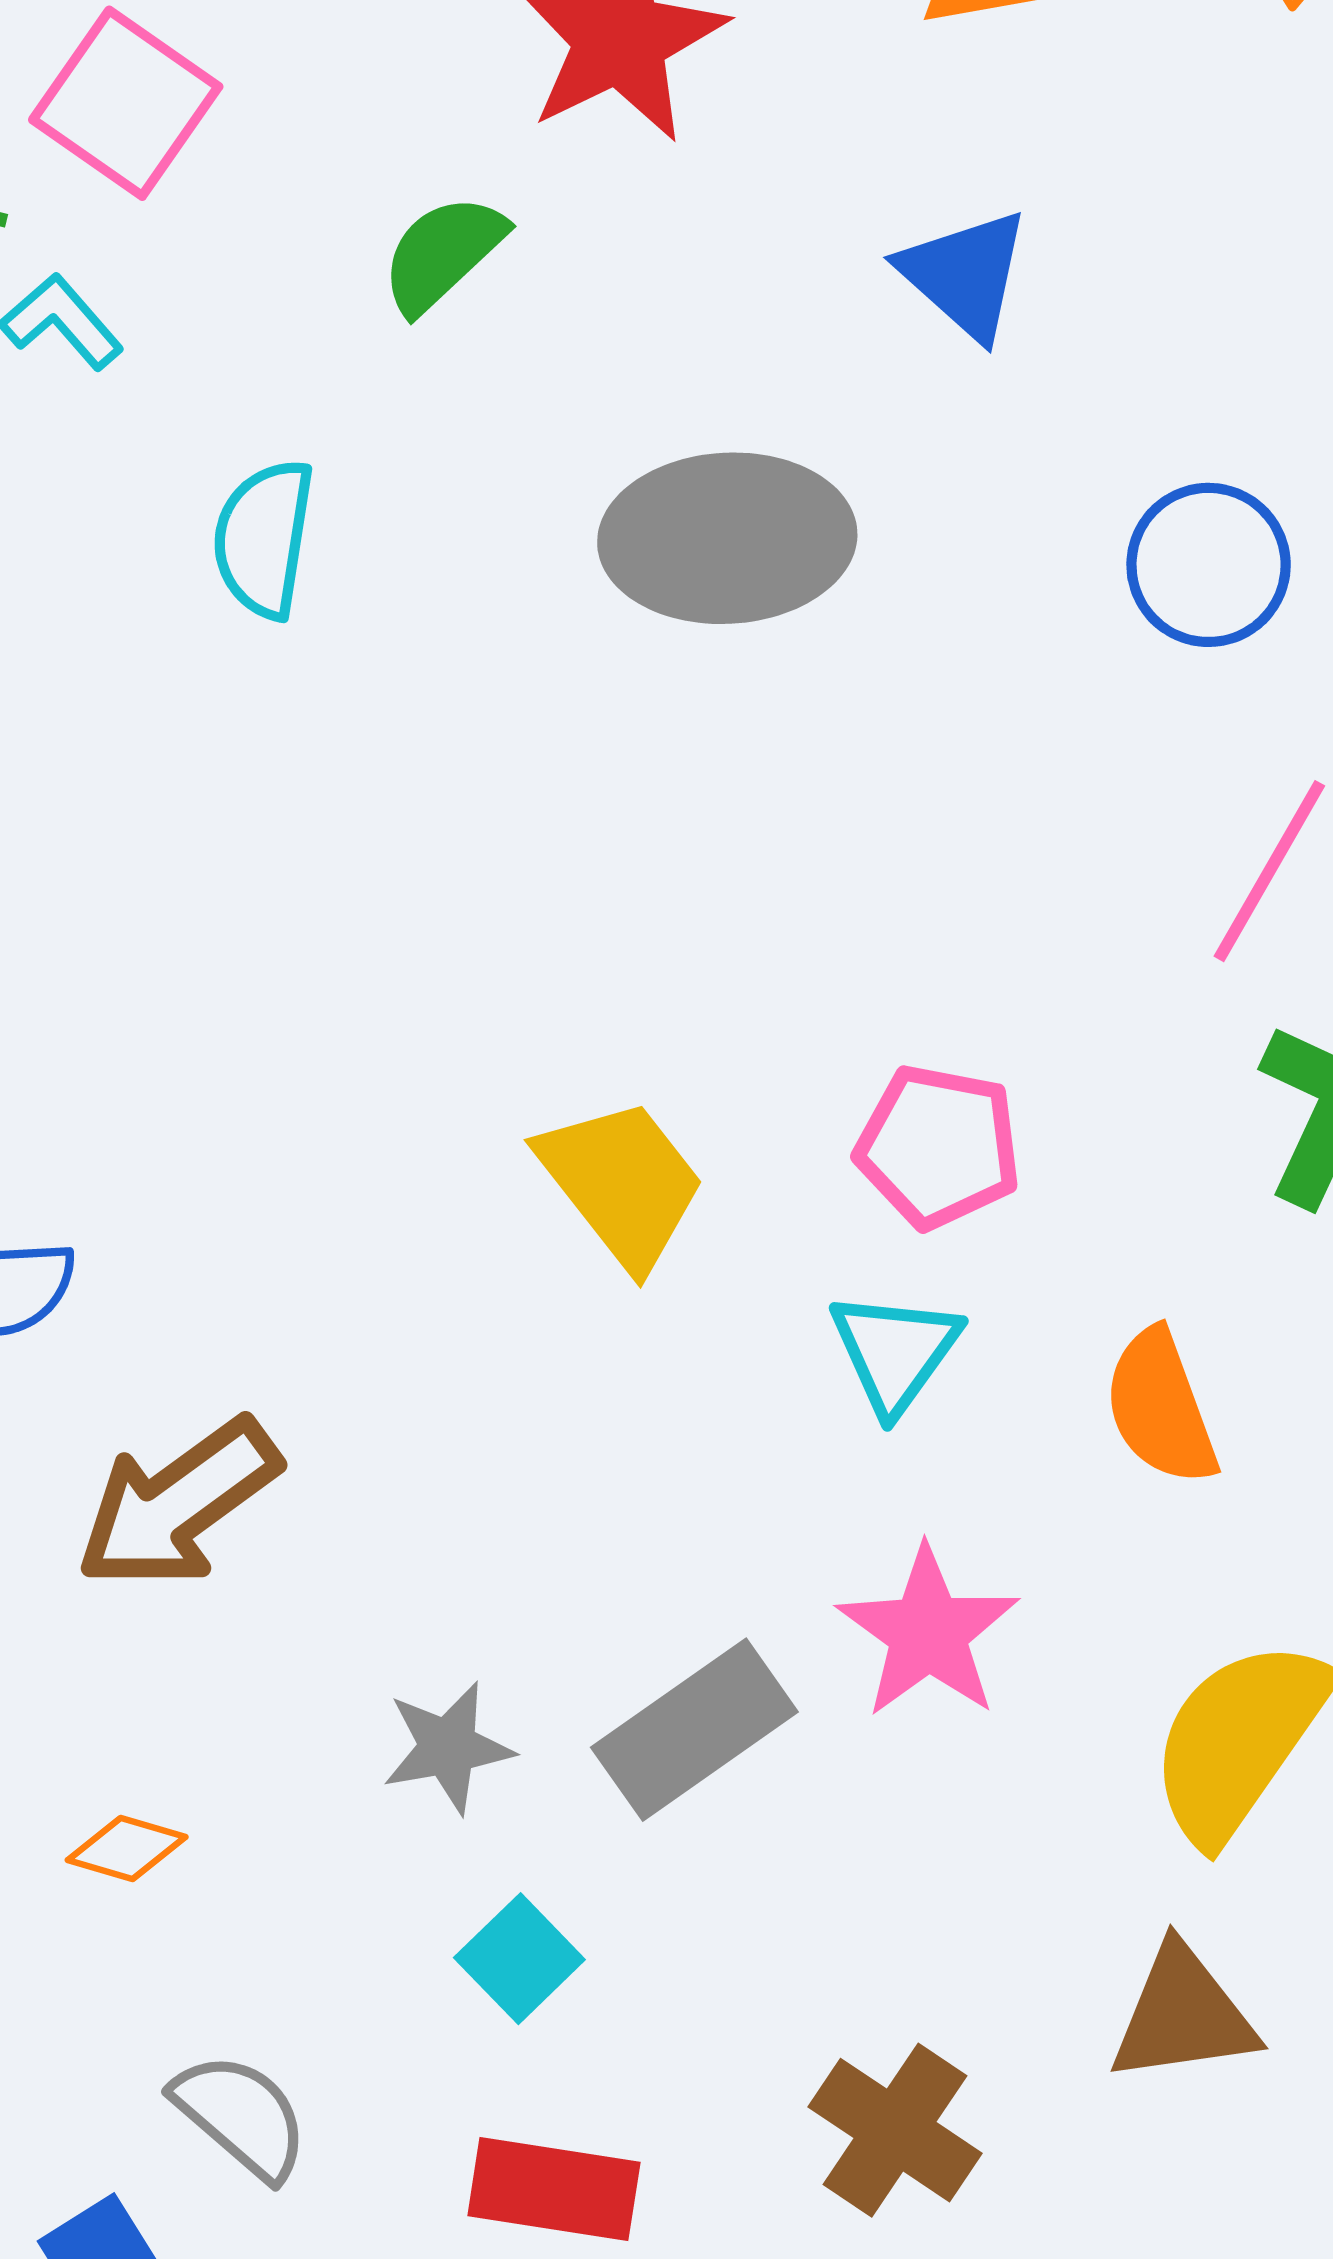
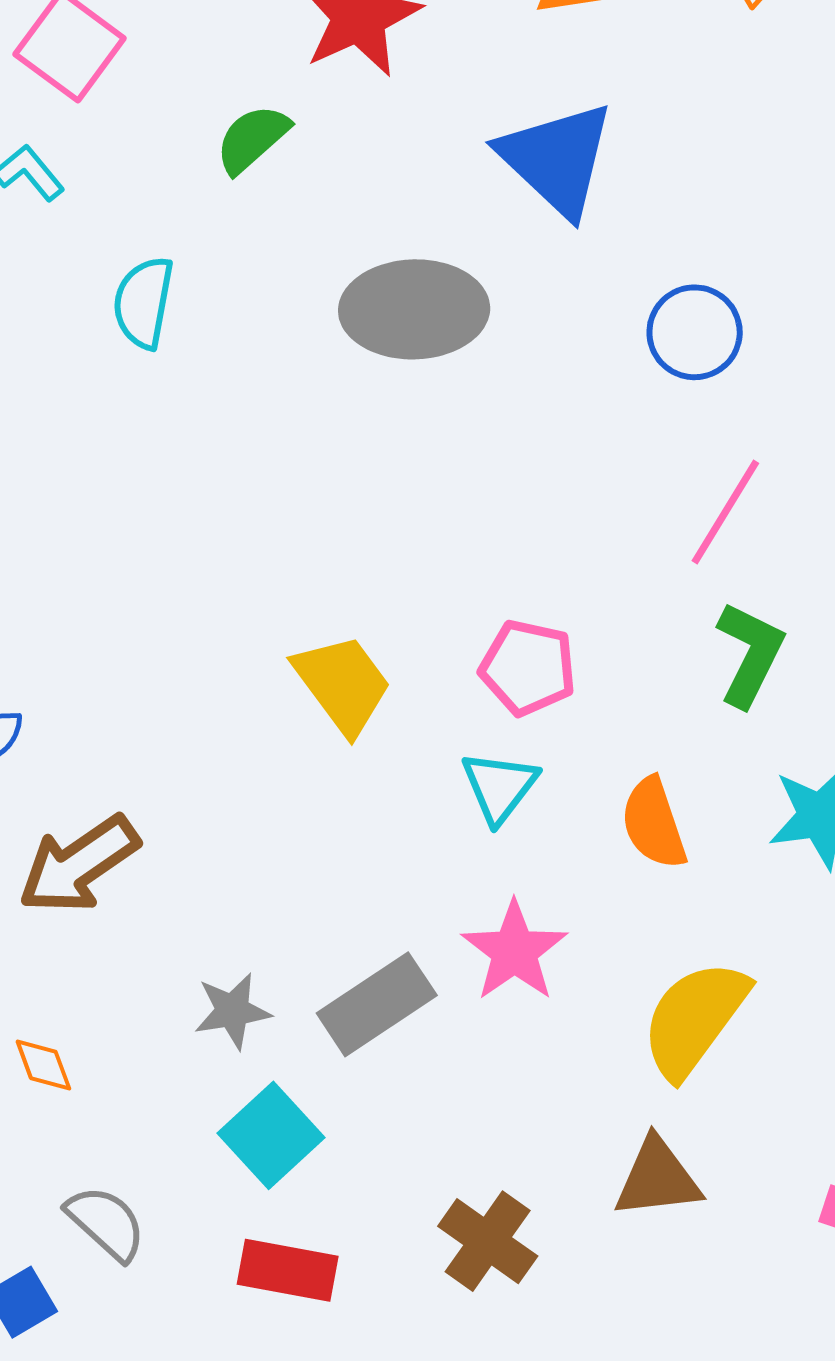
blue triangle: (965, 274) -> (557, 159), size x1.5
orange diamond: (127, 1848) -> (43, 1065), turned 52
cyan square: (519, 1959) -> (271, 1135), size x1.4

